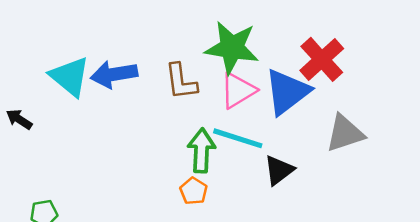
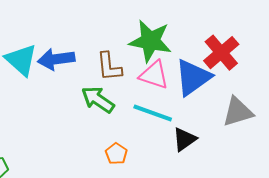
pink triangle: (238, 90) -> (154, 75), turned 48
green arrow: (201, 150) -> (98, 100), moved, turned -60

